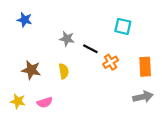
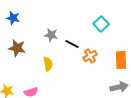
cyan square: (123, 26) -> (101, 24), turned 35
brown star: (31, 70) -> (17, 48), moved

